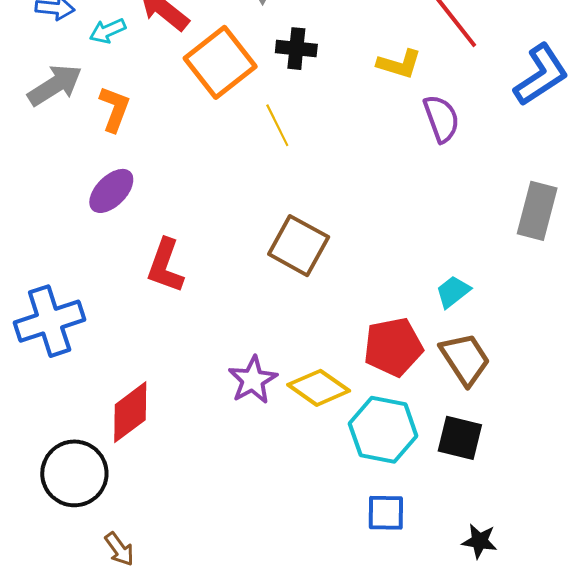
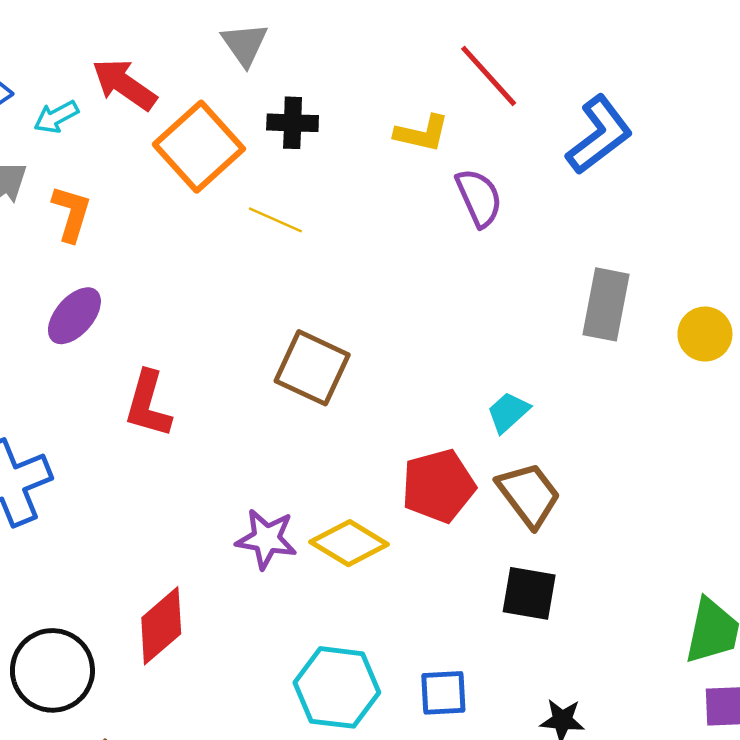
yellow line: (277, 125) -> (275, 220), turned -36
purple star: (253, 380) -> (266, 539), turned -30
red diamond: (130, 412) -> (161, 626), moved
cyan hexagon: (383, 430) -> (337, 687), moved

